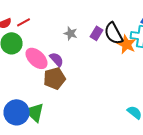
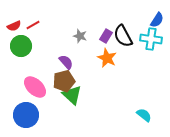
orange star: (127, 44) -> (107, 58), moved
pink ellipse: (37, 58) -> (35, 87), moved
green triangle: (35, 112) -> (72, 95), moved

